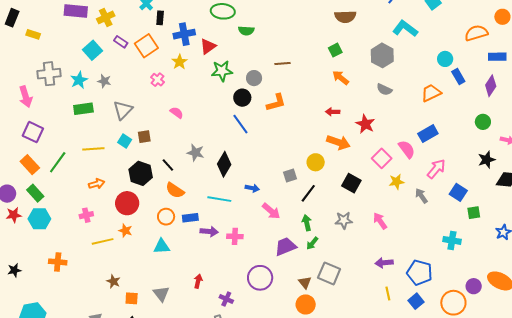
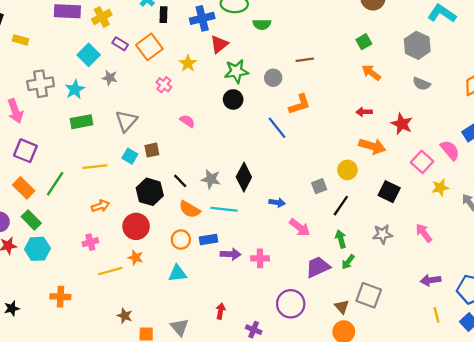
blue cross: (184, 34) -> (202, 18), moved
gray star: (104, 81) -> (110, 78), moved
black circle: (242, 98) -> (233, 99), moved
blue line: (240, 124) -> (277, 128), moved
gray star: (196, 153) -> (211, 179), moved
cyan line: (219, 199) -> (224, 209), moved

